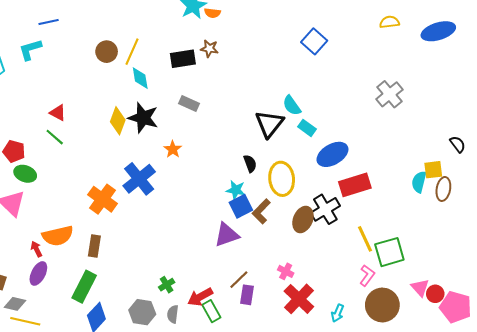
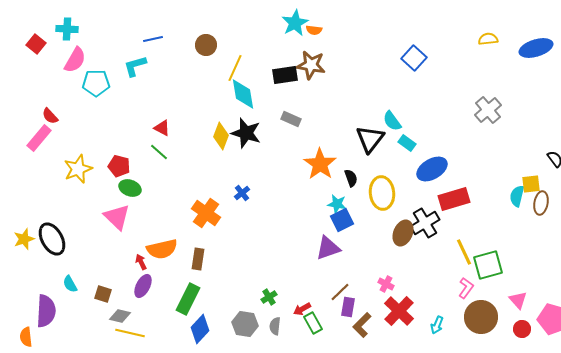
brown star: (209, 49) -> (311, 65), size x1.6
brown circle: (107, 52) -> (206, 45), moved
cyan diamond: (140, 78) -> (243, 94), size x1.4
orange star: (173, 149) -> (320, 164), moved, size x1.8
blue cross: (139, 179) -> (242, 193), size x0.5
brown L-shape: (261, 211) -> (362, 325), moved
red circle: (435, 294) -> (522, 329), moved
red arrow: (200, 297) -> (302, 309), size x0.7

